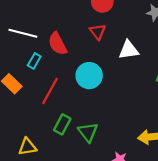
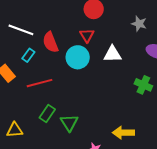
cyan circle: (89, 76) -> (78, 57), moved
red line: (50, 91) -> (40, 83), turned 40

